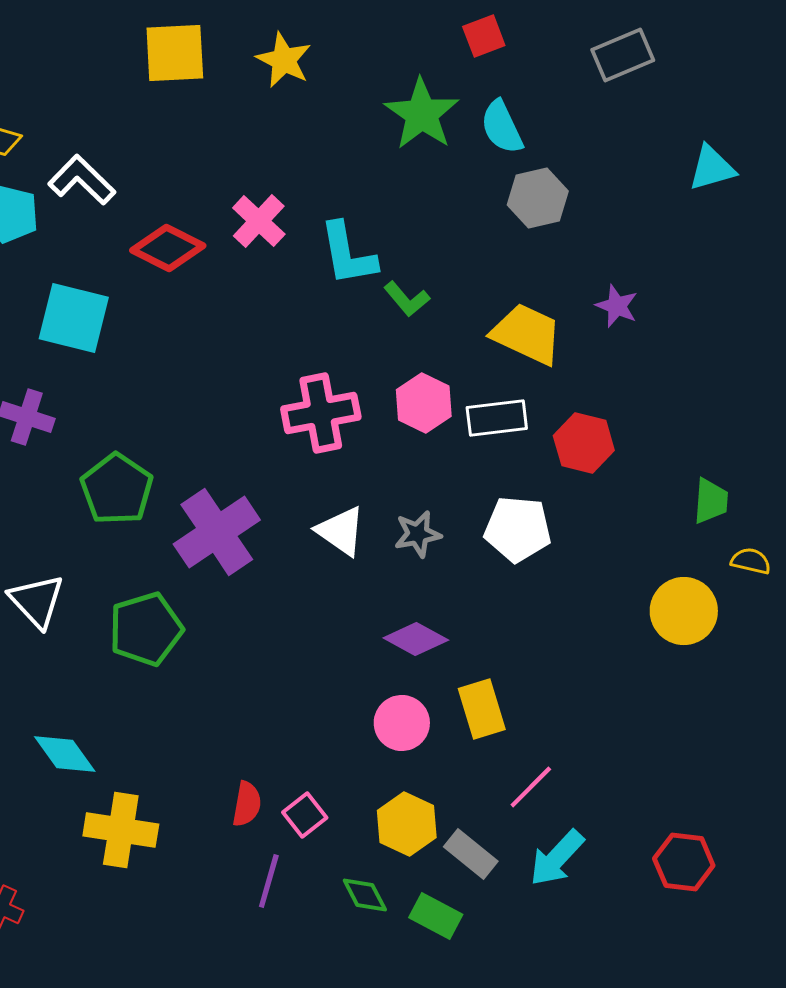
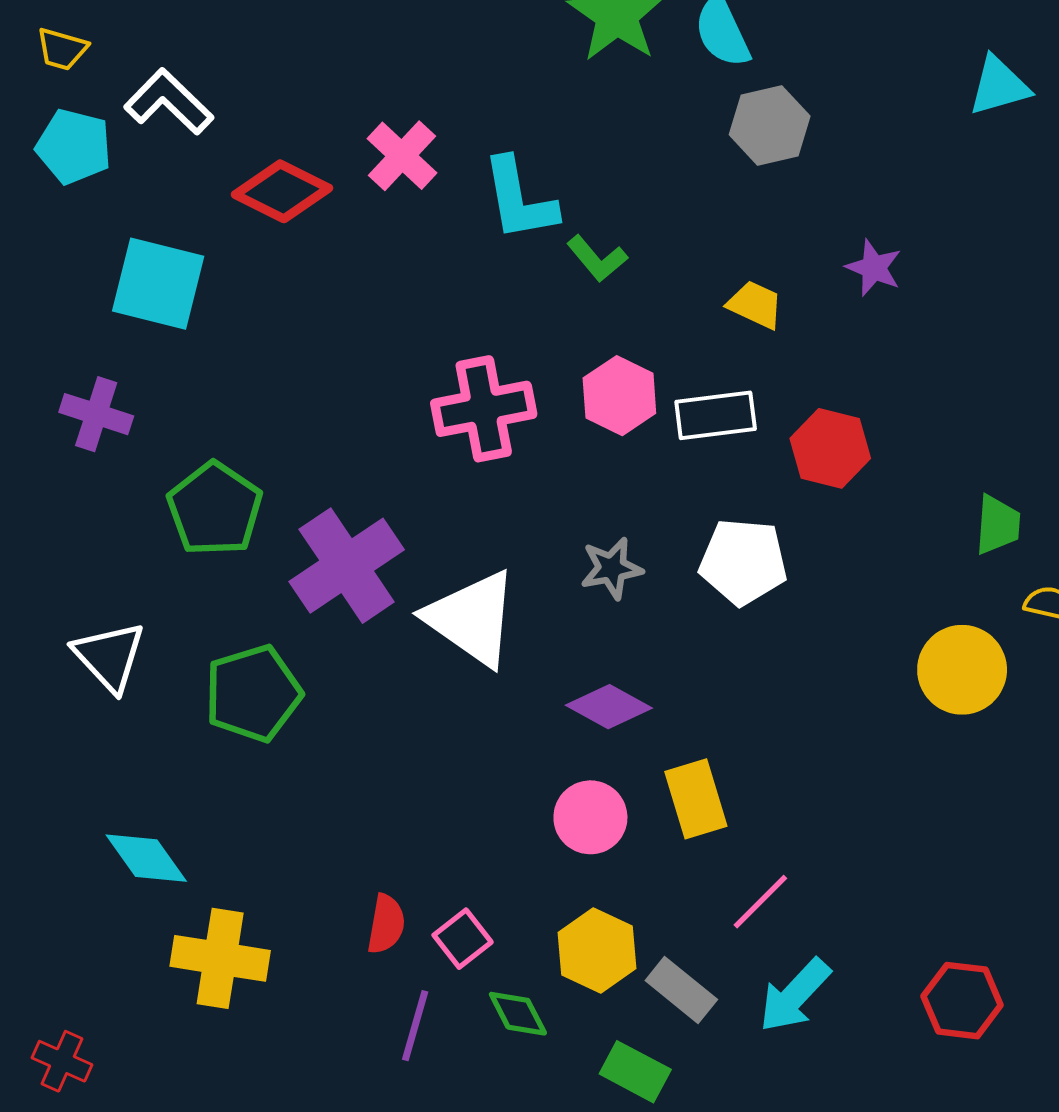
yellow trapezoid: (527, 334) -> (755, 305), size x0.6
white triangle: (341, 531) -> (472, 618), moved, size x1.5
green diamond: (365, 895) -> (518, 1014), moved

